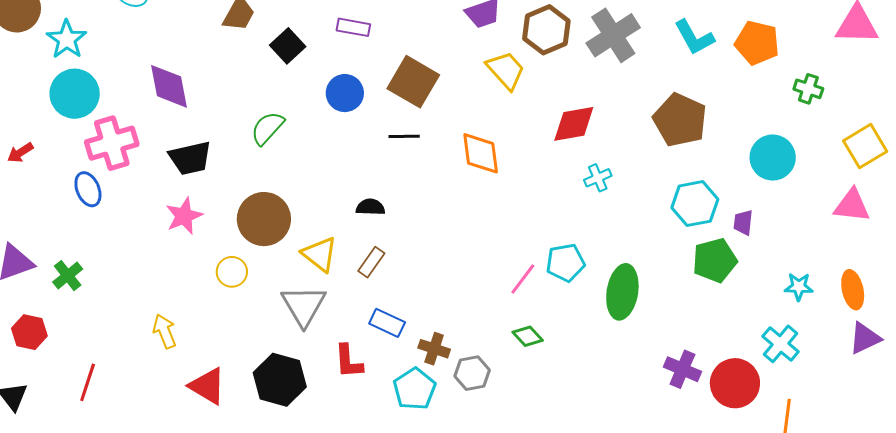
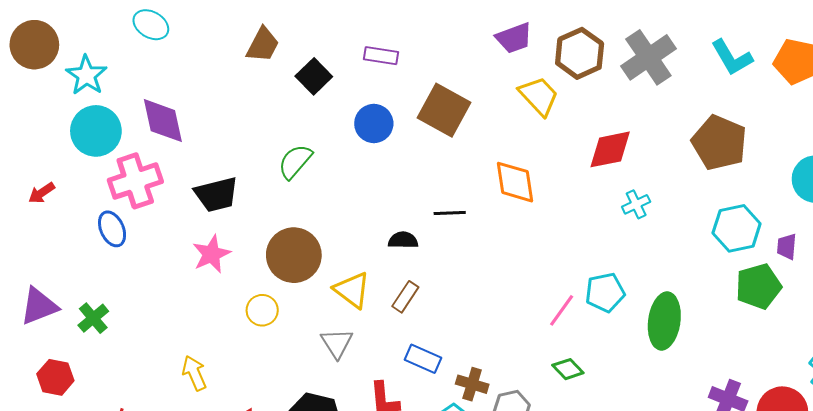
purple diamond: (169, 86) -> (163, 121), moved
black line: (404, 136) -> (450, 213), moved
gray triangle: (304, 306) -> (337, 343), size x0.7

